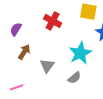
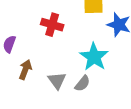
gray semicircle: (74, 78) -> (82, 83), moved

